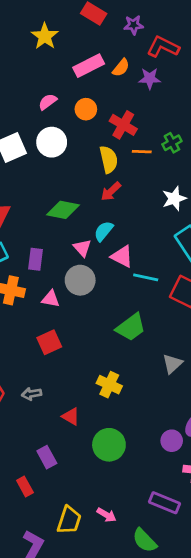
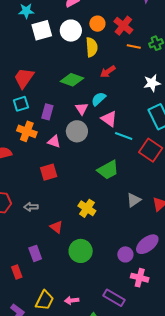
orange circle: (86, 109) -> (97, 24), moved
yellow semicircle: (109, 159) -> (92, 47), moved
pink arrow: (107, 515) -> (72, 300), turned 136

